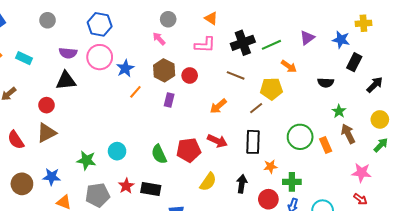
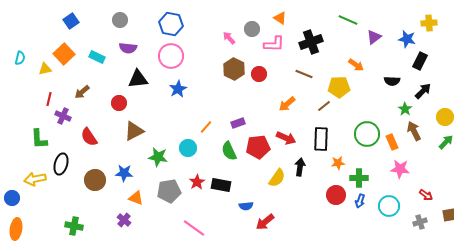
gray circle: (168, 19) -> (252, 29), moved
green line: (271, 45) -> (348, 20), moved, turned 48
purple semicircle: (68, 53) -> (128, 48), moved
blue star: (125, 68) -> (178, 89), moved
black arrow: (375, 85) -> (423, 91), moved
orange line: (135, 92) -> (206, 127), moved
purple rectangle: (169, 100) -> (238, 123), moved, turned 56
brown triangle: (46, 133) -> (134, 131), moved
pink star: (361, 173) -> (400, 169), moved
black arrow: (242, 184) -> (300, 167), moved

